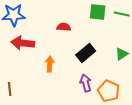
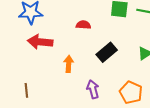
purple arrow: (86, 83) -> (93, 89), moved

